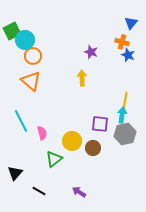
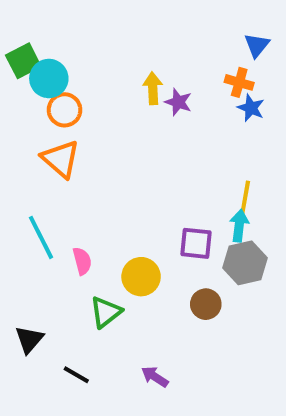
yellow arrow: (82, 78) -> (153, 88), moved
brown circle: (93, 148) -> (206, 304), moved

